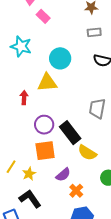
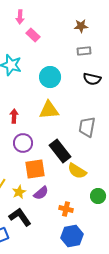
yellow triangle: (47, 82) -> (49, 110), moved
purple circle: (44, 125) -> (23, 143), moved
purple semicircle: (63, 175) -> (41, 193), moved
orange cross: (76, 191) -> (66, 209), turned -32

